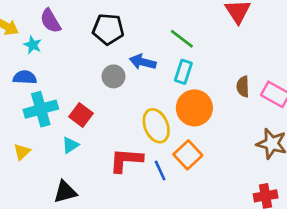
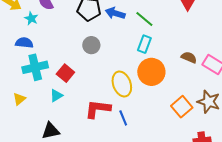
blue arrow: (143, 62) -> (115, 13), moved
brown semicircle: (243, 87) -> (189, 57), turned 112
orange square: (188, 155) -> (182, 107), moved

